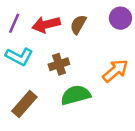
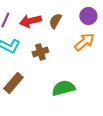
orange arrow: (115, 71) -> (84, 42), moved
green semicircle: (76, 95) -> (63, 88), moved

